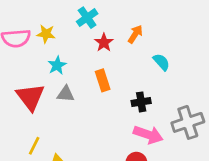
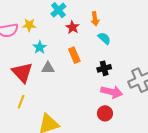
orange arrow: (135, 34) -> (95, 19), turned 144
cyan semicircle: (161, 62) -> (104, 38), moved
yellow line: (34, 146) -> (21, 102), moved

